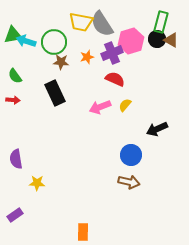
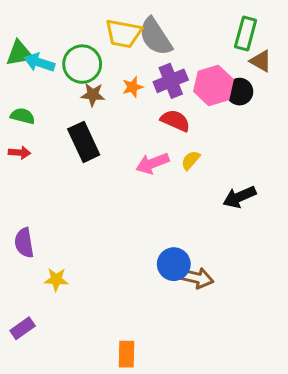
black circle: (157, 39) -> (239, 92), moved
pink hexagon: (131, 41) -> (213, 85), moved
green semicircle: (15, 76) -> (23, 116), turned 140
blue circle: (131, 155) -> (174, 264), moved

